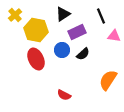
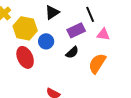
purple rectangle: (77, 32) -> (76, 30), moved
blue circle: (62, 50) -> (46, 41), moved
orange semicircle: (108, 80) -> (97, 63), moved

